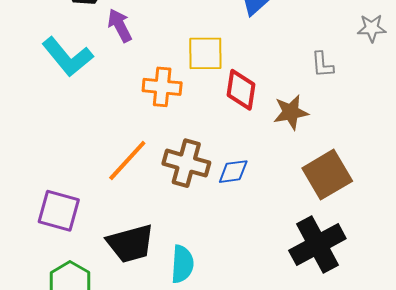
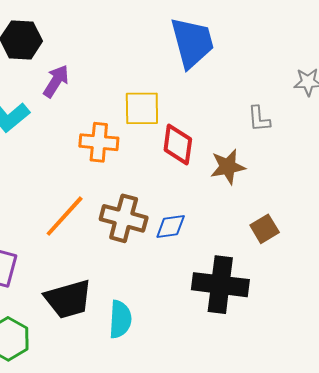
purple arrow: (120, 25) -> (56, 81), turned 60
brown square: (327, 175) -> (265, 229), size x0.6
black cross: (317, 244) -> (220, 285), moved, turned 36

